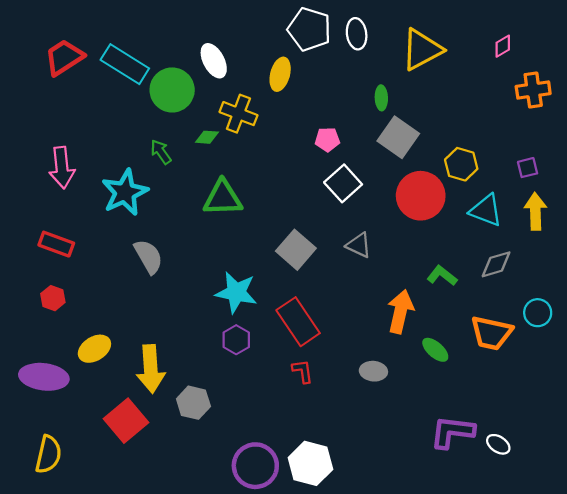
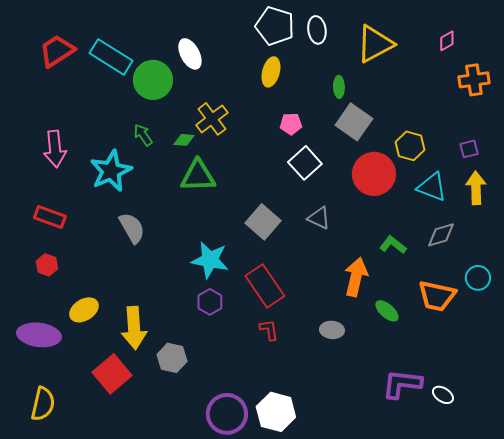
yellow ellipse: (280, 74) -> (271, 72), moved
yellow cross: (238, 114) -> (212, 119), moved, turned 32
green diamond: (207, 137) -> (184, 140), moved

